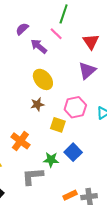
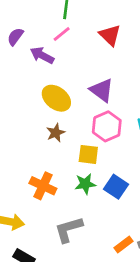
pink line: (56, 34) -> (62, 34), turned -72
purple triangle: (87, 71) -> (102, 90), moved, turned -30
green star: (51, 160) -> (85, 184), moved

